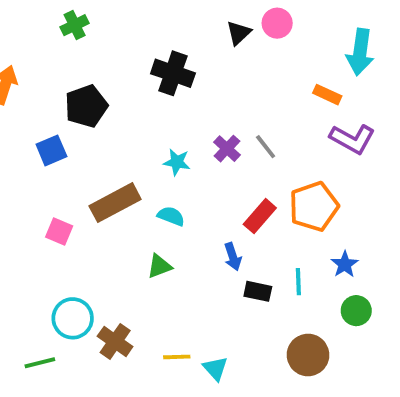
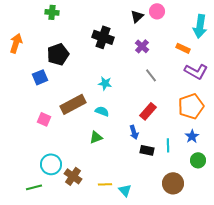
green cross: (75, 25) -> (52, 12), turned 32
purple cross: (227, 149) -> (142, 46), moved
orange pentagon: (314, 206) -> (191, 106), moved

